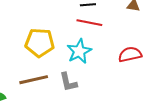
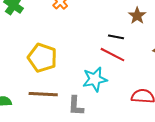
yellow pentagon: (40, 43) -> (42, 58), moved

